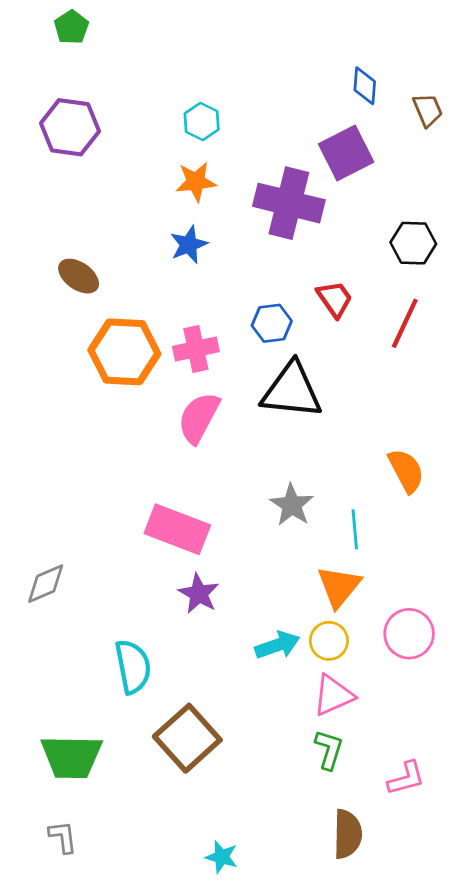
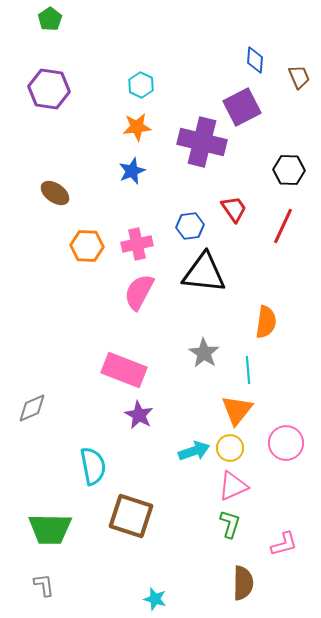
orange hexagon: (124, 352) -> (87, 246), size x0.7
orange semicircle: (406, 471) -> (266, 322), moved, turned 36
brown square: (187, 738) -> (131, 516), turned -30

